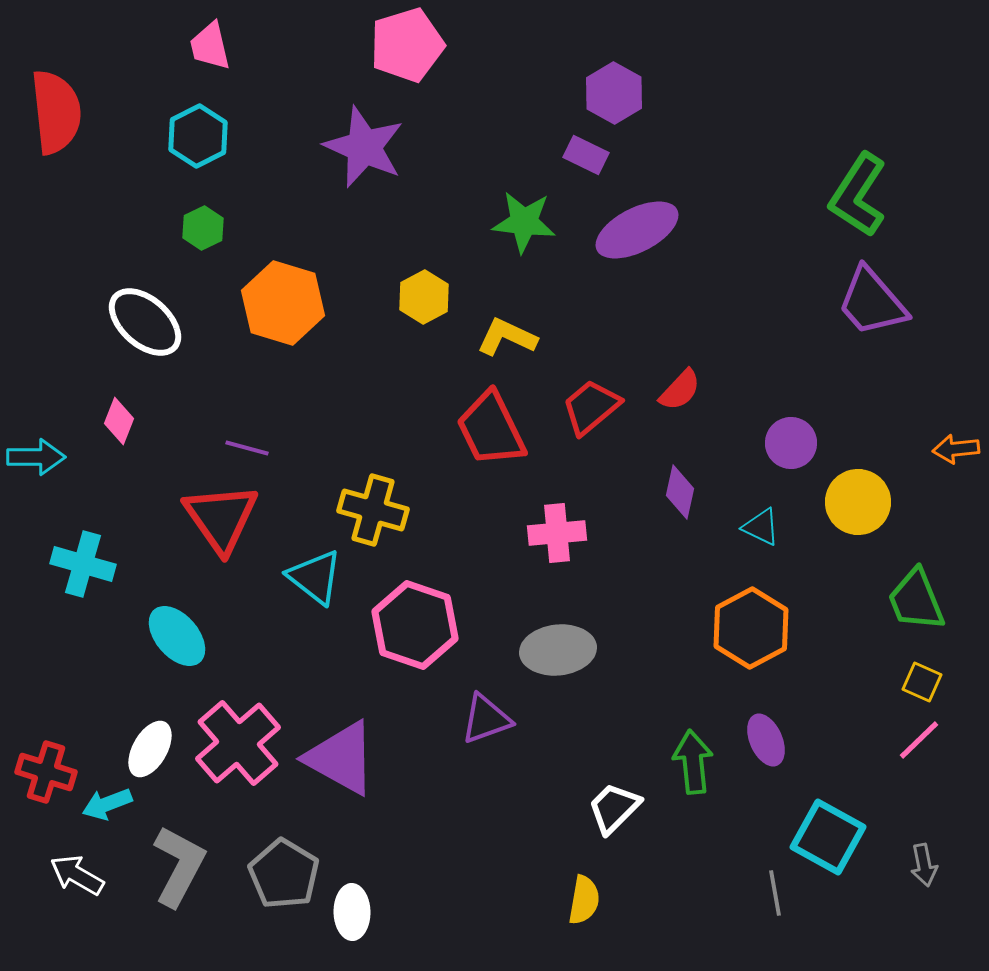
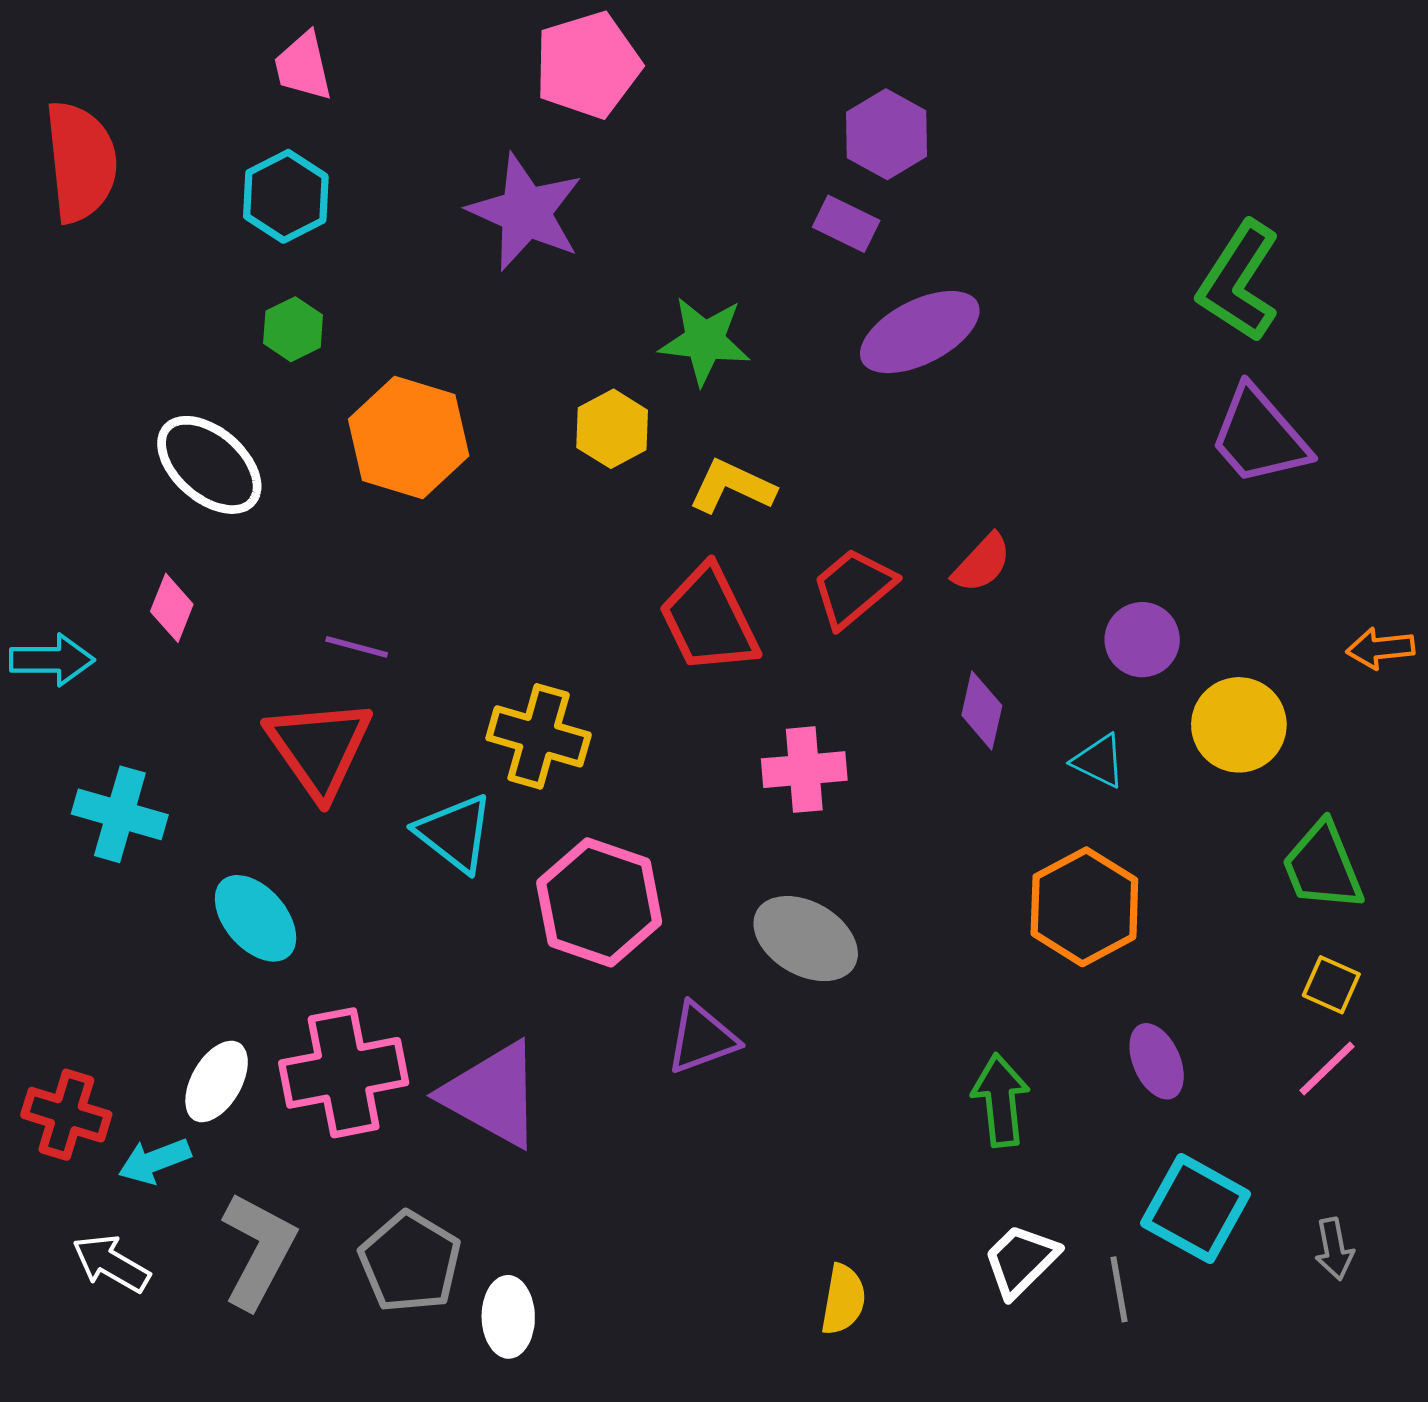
green star: (524, 222) -> (705, 341), moved
gray ellipse: (558, 650) -> (806, 939), turned 36
purple ellipse: (766, 740) -> (1157, 1061), moved
pink cross: (238, 743) -> (344, 1073), turned 30
white trapezoid: (614, 808) -> (1021, 1261), moved

